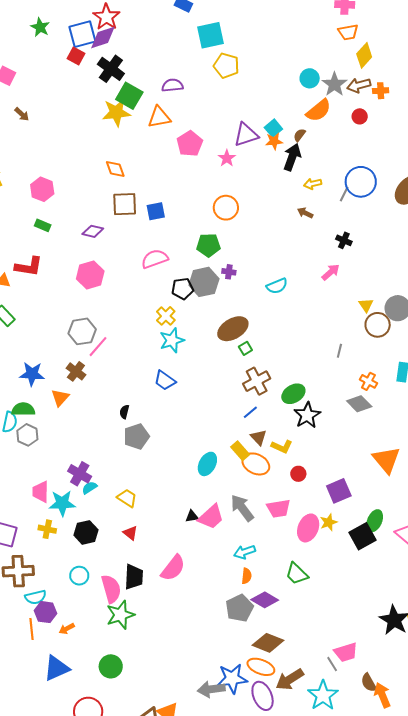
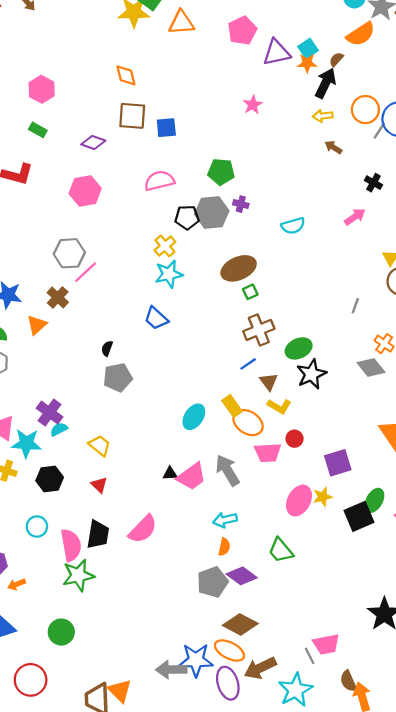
pink pentagon: (190, 144) -> (242, 31), moved
pink star: (227, 158) -> (253, 105), moved
yellow arrow: (313, 184) -> (323, 116), moved
orange circle: (226, 208) -> (365, 110), moved
brown triangle: (259, 437) -> (269, 382), moved
pink trapezoid: (278, 508) -> (268, 453), moved

